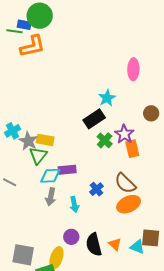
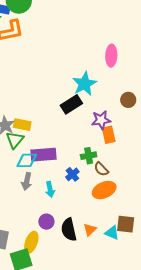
cyan star: (107, 98) -> (84, 84), size x1.4
purple star: (124, 134) -> (101, 120), turned 30
green cross: (105, 140) -> (89, 156), moved, turned 35
purple rectangle: (67, 170) -> (44, 155), size x1.4
brown semicircle: (125, 183) -> (101, 169), size x0.7
orange triangle: (115, 244) -> (90, 230), turned 32

